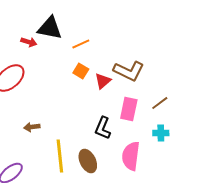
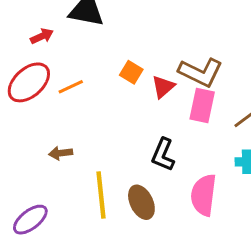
red arrow: (29, 42) -> (42, 36), moved, turned -42
orange line: (81, 44) -> (71, 87), moved
pink rectangle: (129, 109) -> (202, 106), moved

